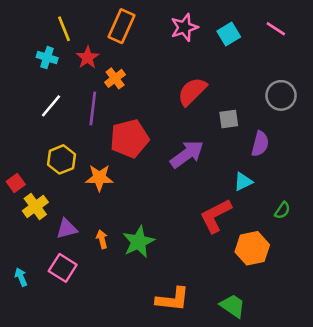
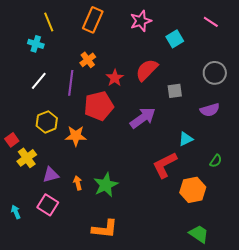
cyan square: (229, 34) -> (175, 39), moved
red star: (88, 58) -> (115, 78), moved
purple semicircle: (260, 144) -> (210, 110), moved, turned 60
orange L-shape: (173, 299) -> (105, 229), moved
green trapezoid: (233, 306) -> (199, 234), moved

